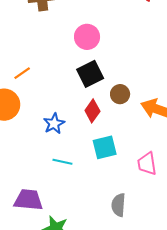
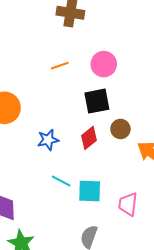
orange line: (22, 73) -> (60, 66), moved
cyan square: (105, 147) -> (90, 191), moved
cyan line: (62, 162) -> (61, 181), moved

